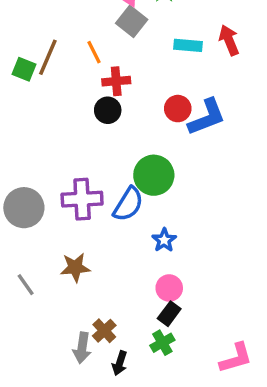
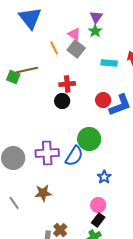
orange line: (94, 52) -> (54, 48), moved
brown line: (48, 57) -> (27, 70), turned 55
blue star: (164, 240) -> (104, 177), moved

